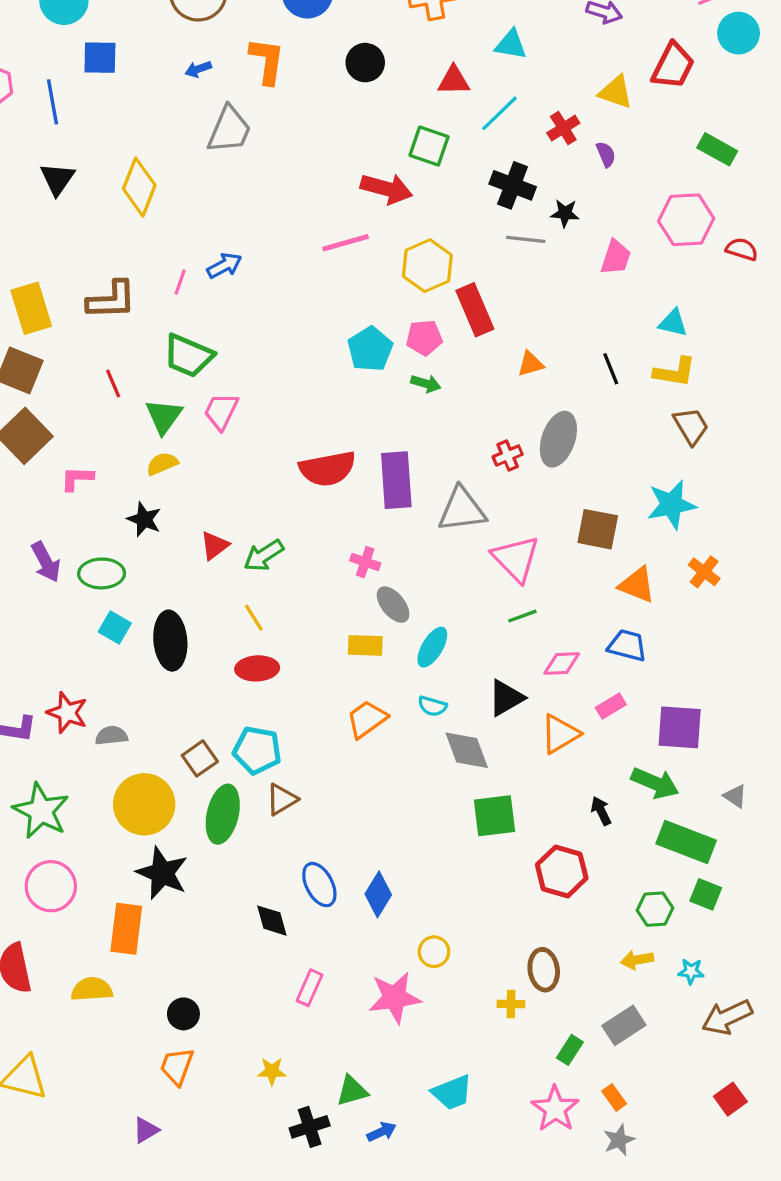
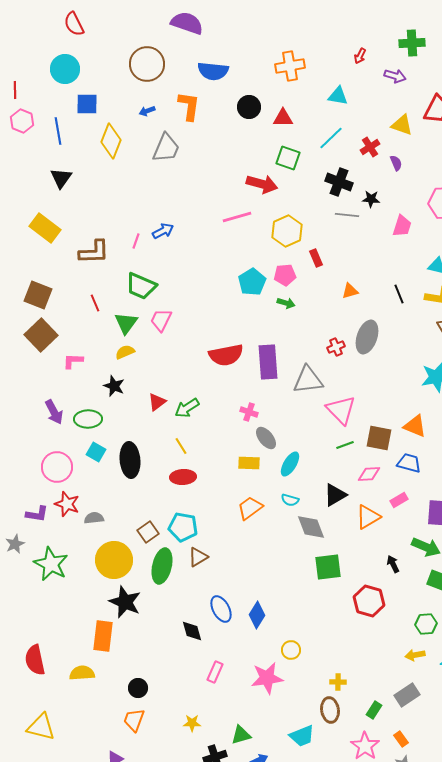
red triangle: (454, 81) -> (283, 118), moved
yellow diamond: (139, 187) -> (111, 141), moved
yellow rectangle: (31, 308) -> (45, 228), moved, turned -36
red rectangle: (475, 310) -> (316, 258), size x0.6
brown square: (598, 529) -> (379, 438), moved
pink circle: (51, 886) -> (57, 467), moved
brown ellipse: (544, 970) -> (330, 710), moved

